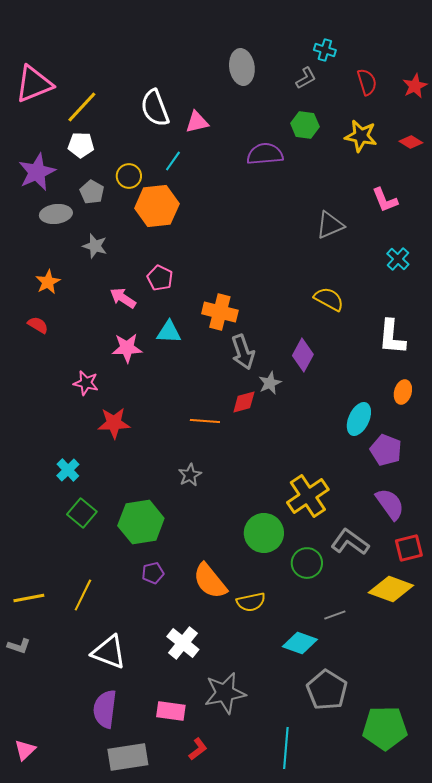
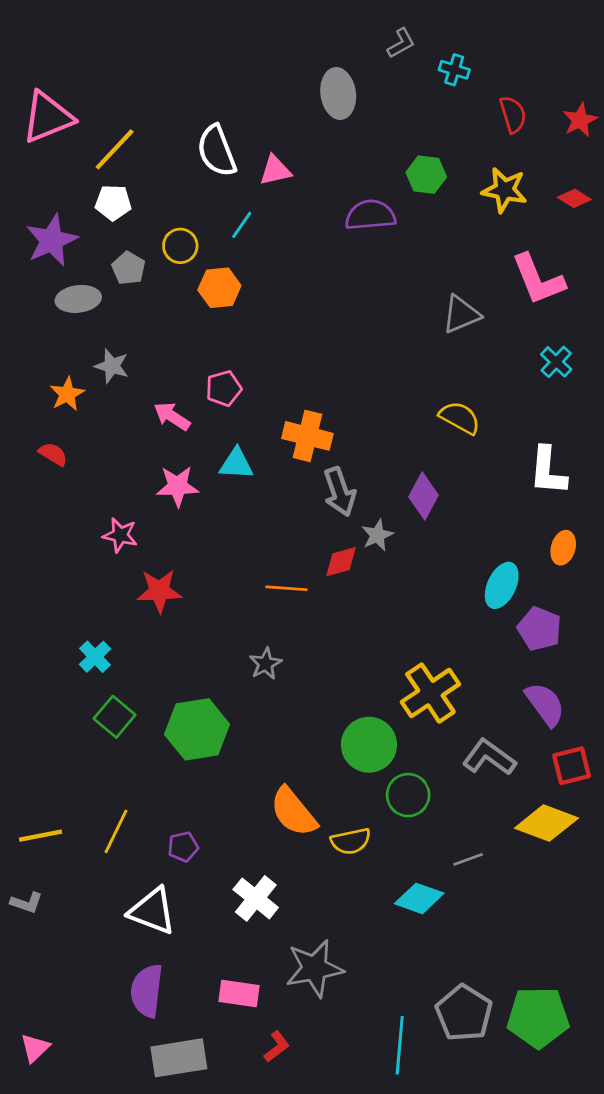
gray L-shape: (306, 78) -> (401, 43), moved
pink L-shape: (385, 200) -> (538, 279), size x1.5
orange hexagon: (157, 206) -> (219, 288), size x0.7
gray star: (95, 246) -> (112, 366), moved
pink pentagon: (160, 278) -> (224, 388), turned 30
green circle: (307, 563) -> (408, 795), moved
purple pentagon: (153, 573) -> (183, 847), moved
gray pentagon: (327, 690) -> (464, 1013), moved

